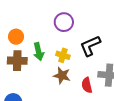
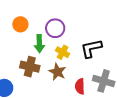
purple circle: (64, 22) -> (55, 28), moved
brown cross: (17, 61) -> (30, 67), moved

